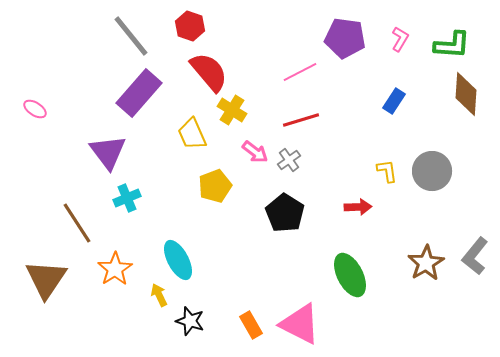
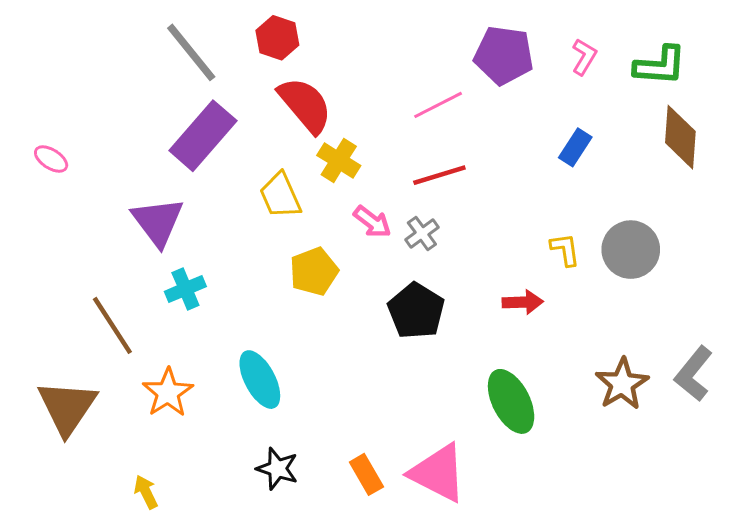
yellow arrow: (159, 295) -> (146, 492), moved

